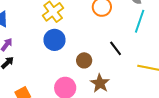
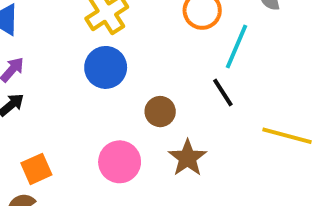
cyan line: (140, 21) -> (236, 46), moved

